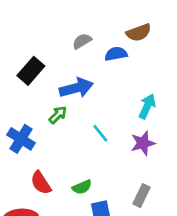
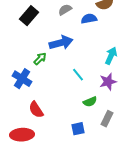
black rectangle: (31, 71) -> (29, 16), moved
green arrow: (58, 115) -> (40, 59), moved
green semicircle: (82, 187) -> (90, 102), moved

